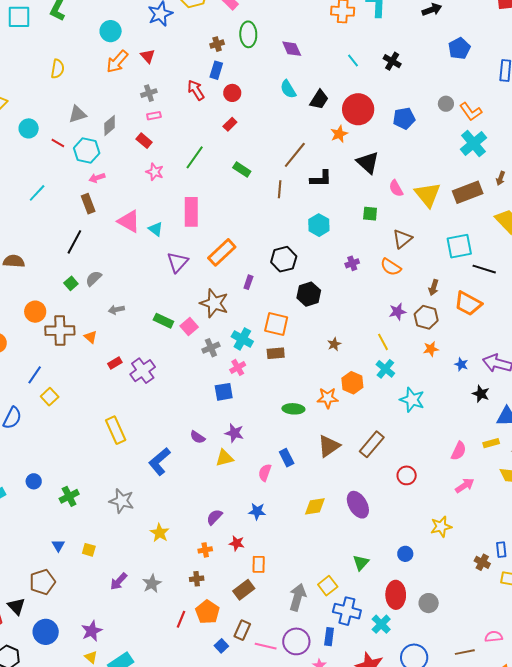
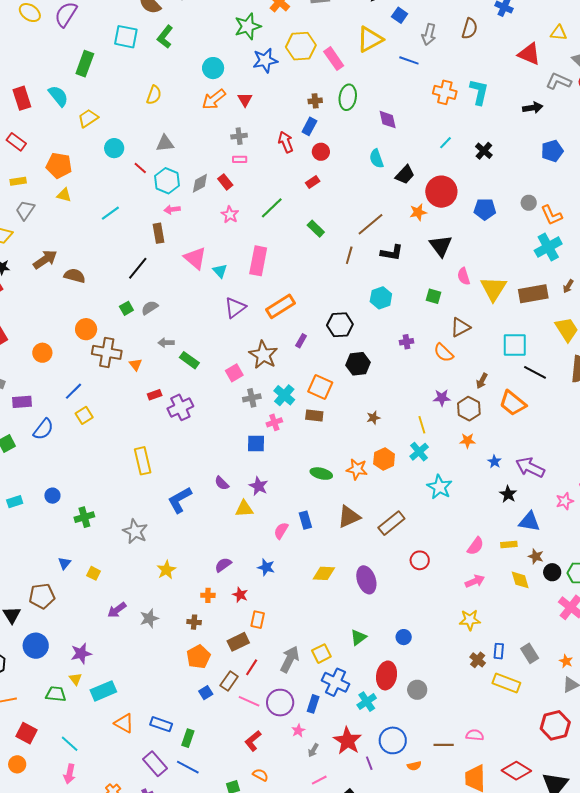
cyan line: (353, 61) -> (446, 143), turned 72
gray diamond: (110, 126) -> (200, 183), moved
green rectangle: (163, 321) -> (189, 360), moved
yellow star: (441, 527) -> (470, 620), moved
red line: (181, 619) -> (252, 667), moved

